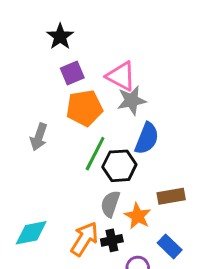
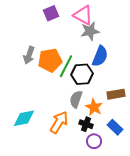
orange pentagon: (84, 108) -> (50, 60), moved
black cross: (112, 240) -> (86, 124), moved, turned 32

